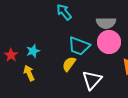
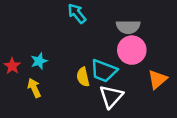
cyan trapezoid: (79, 46) -> (104, 71), moved
yellow semicircle: (69, 64) -> (83, 77), turned -49

